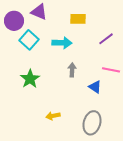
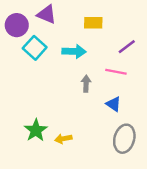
pink line: (111, 70) -> (116, 72), moved
green star: (30, 79) -> (36, 130), moved
gray ellipse: (92, 123) -> (124, 139), moved

